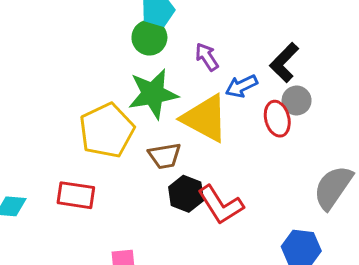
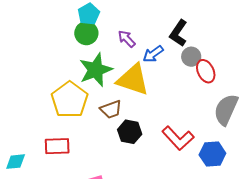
red ellipse: (277, 119) -> (206, 71), moved
red L-shape: (221, 205) -> (178, 138), moved

